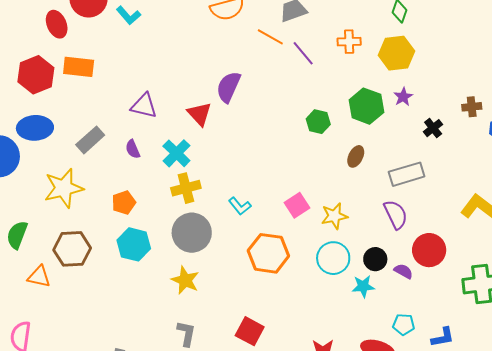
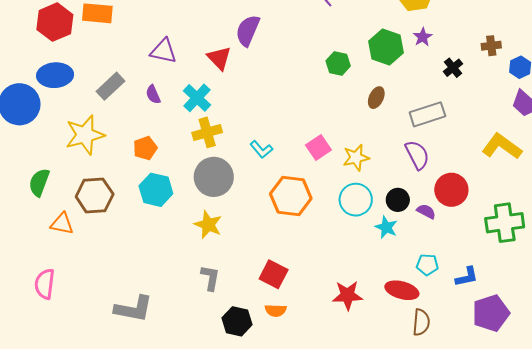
cyan star: (363, 286) -> (386, 227), turned 30

